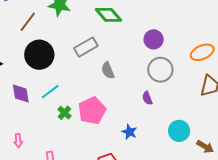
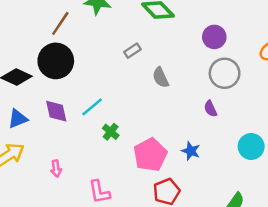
gray rectangle: (86, 47) -> (132, 51), size x0.6
black circle: (39, 55) -> (56, 61), moved
pink pentagon: (92, 111) -> (150, 155), moved

